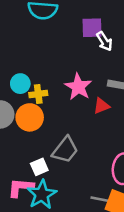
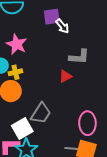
pink star: (78, 87) -> (17, 44), moved
white square: (39, 167) -> (22, 129), size x1.5

